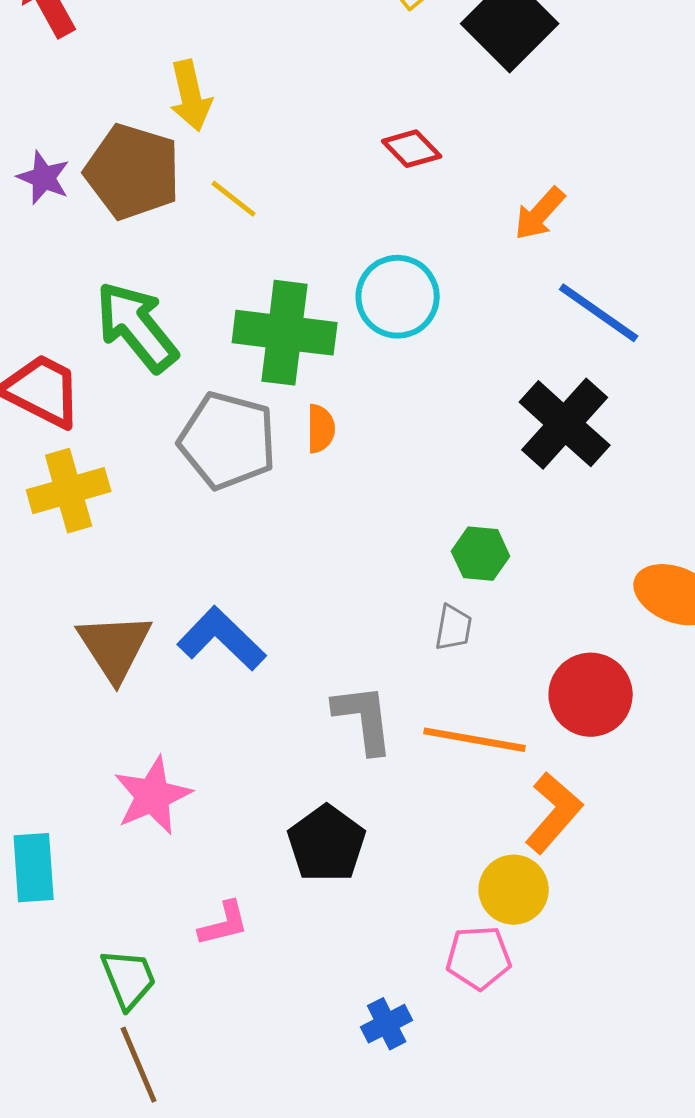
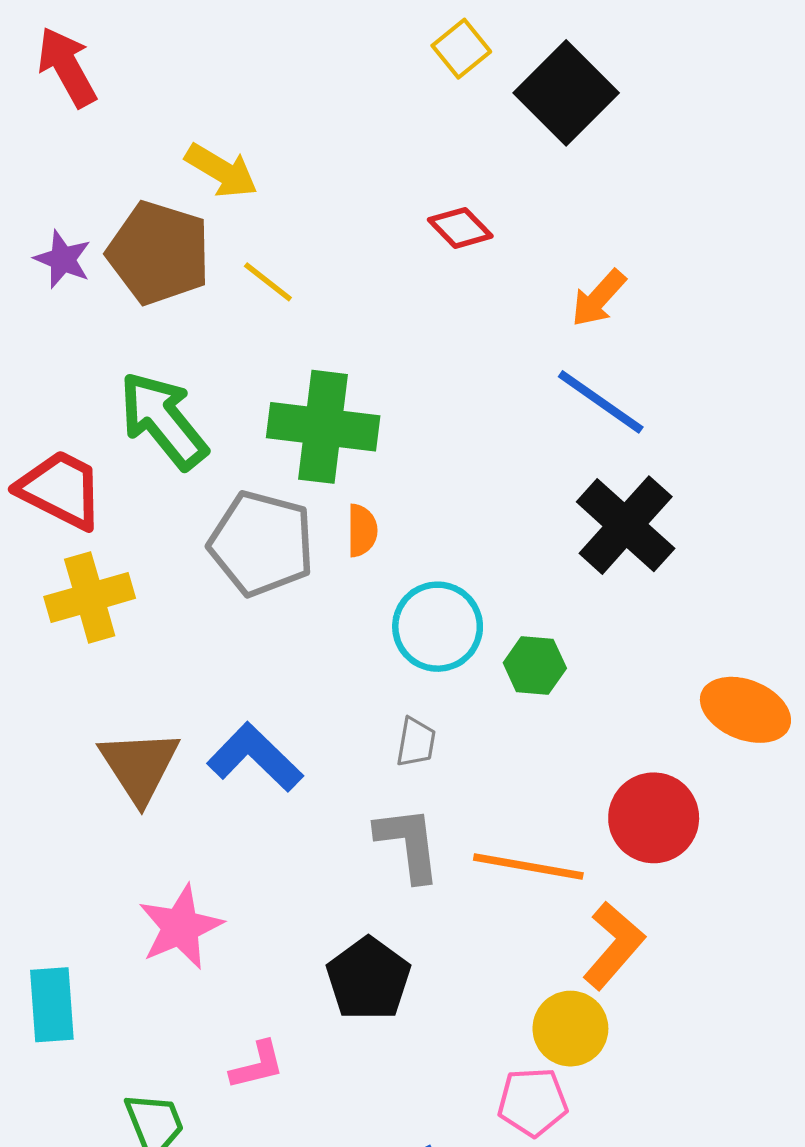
yellow arrow: (191, 96) -> (221, 171), turned -46
cyan circle: (398, 297) -> (438, 627), moved
blue line: (599, 313) -> (601, 402), moved
gray trapezoid: (454, 628) -> (416, 742), moved

